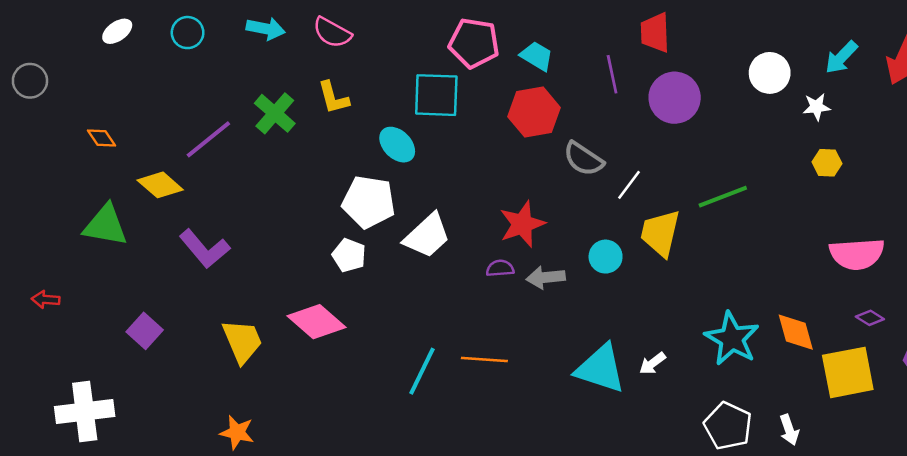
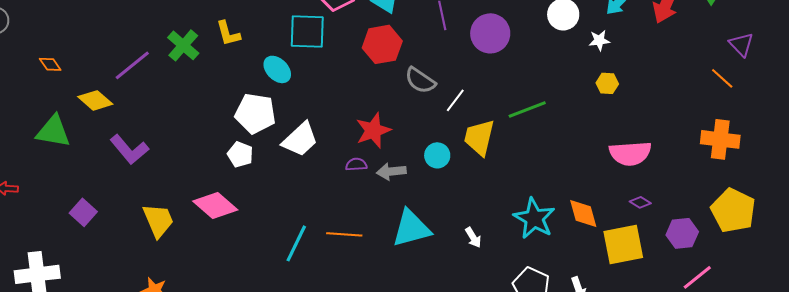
white arrow: (652, 363) -> (473, 237), turned -85
cyan triangle: (600, 369) -> (411, 228), moved, turned -33

